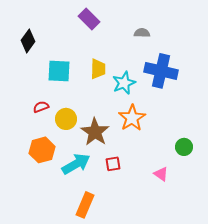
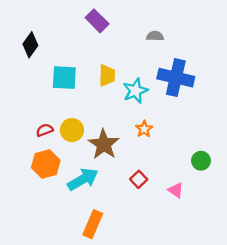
red semicircle: (41, 107) -> (45, 130), moved
orange star: (132, 118) -> (144, 129), size x0.6
red square: (113, 164) -> (139, 179), moved, turned -35

